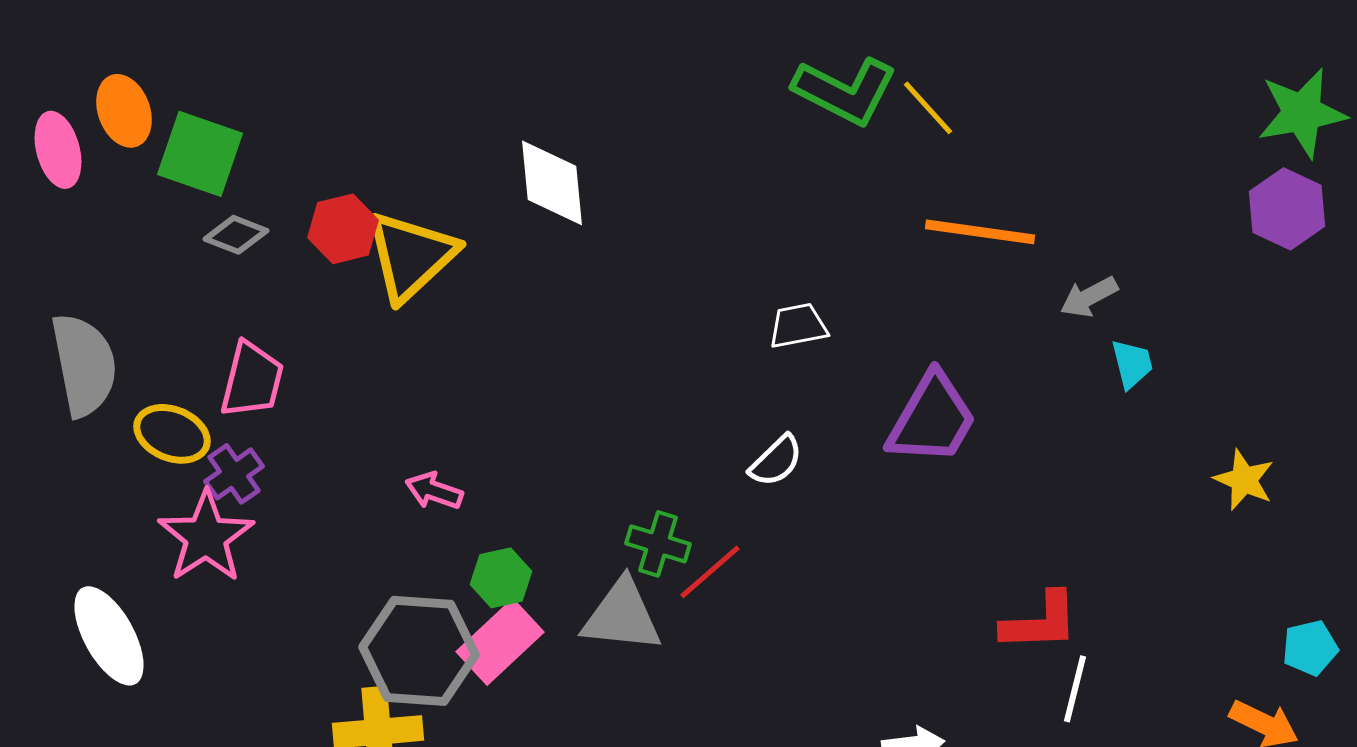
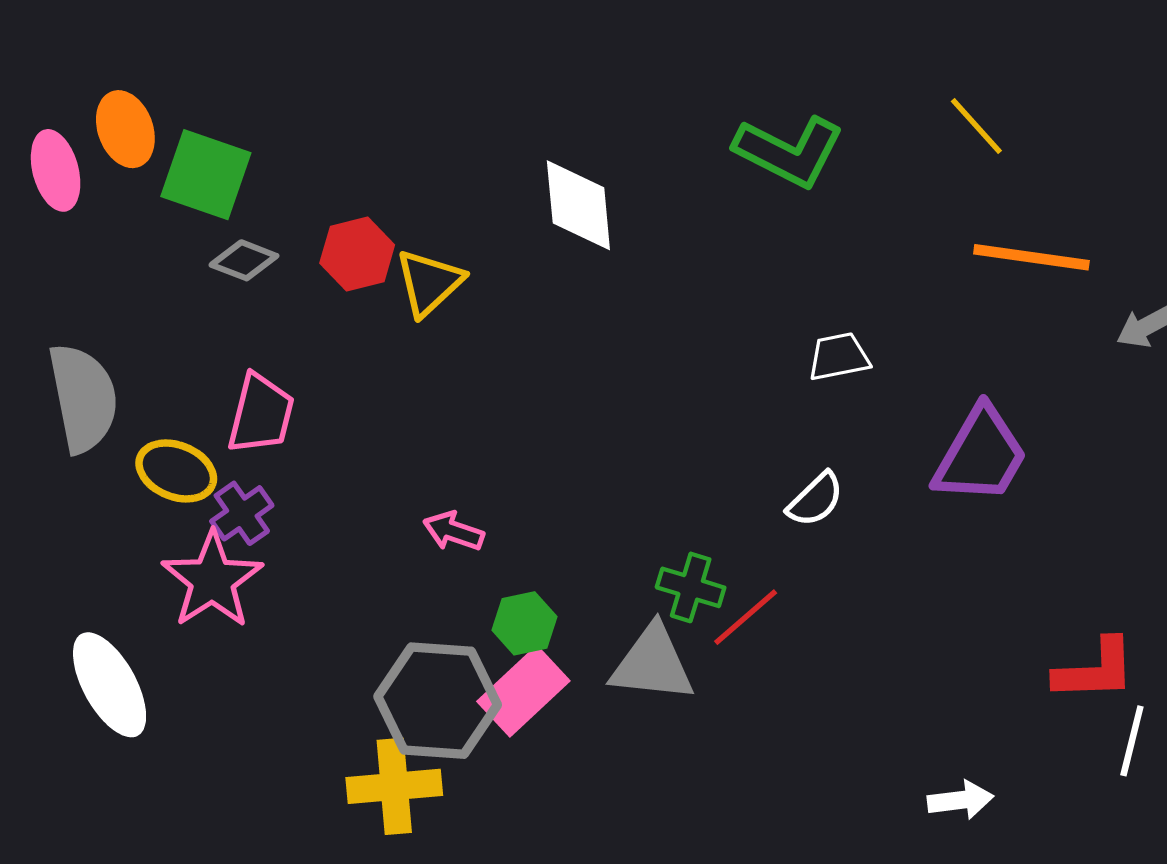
green L-shape: (845, 91) -> (789, 151), moved
yellow triangle: (411, 256) -> (429, 283), size x0.7

